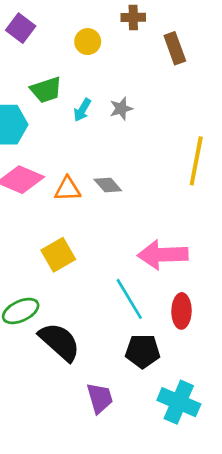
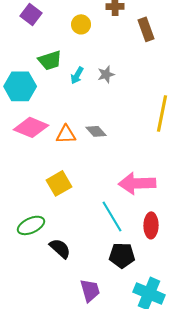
black semicircle: (60, 342) -> (60, 248), size x0.7

